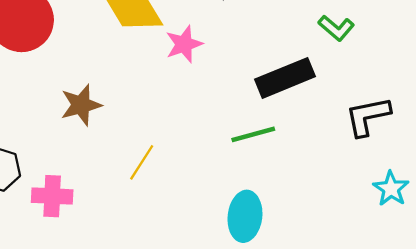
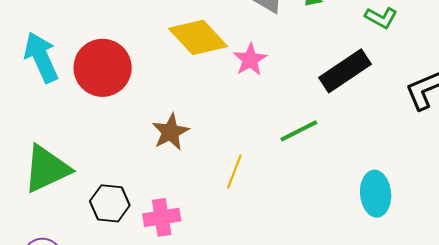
green line: (253, 134) -> (299, 131), moved
cyan ellipse: (245, 216) -> (376, 194), moved

